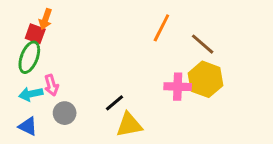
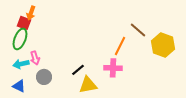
orange line: (161, 28) -> (120, 46), moved
yellow hexagon: (206, 79) -> (163, 45), moved
pink cross: (178, 87) -> (113, 68), moved

